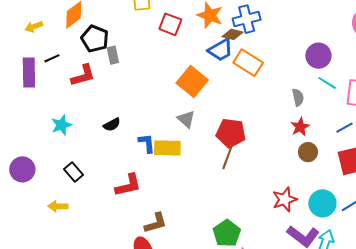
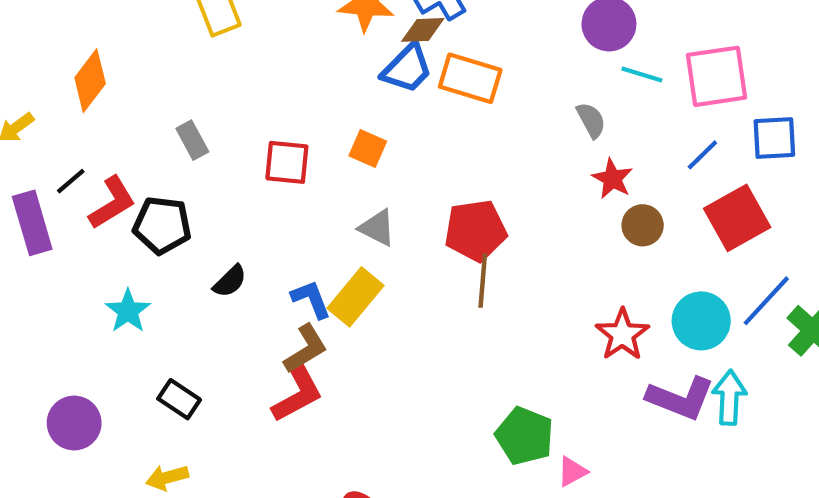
red square: (170, 24) -> (287, 162), moved
black pentagon: (95, 39) -> (162, 225), moved
red L-shape: (83, 75) -> (112, 203), moved
orange square: (192, 82) -> (368, 148), size x0.6
yellow rectangle: (167, 148) -> (355, 297), turned -36
brown L-shape: (156, 223) -> (306, 349), moved

